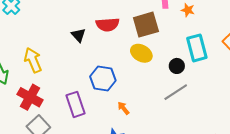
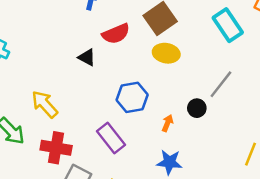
black circle: (177, 66) -> (197, 108), moved
orange arrow: (123, 108) -> (167, 123), turned 80

